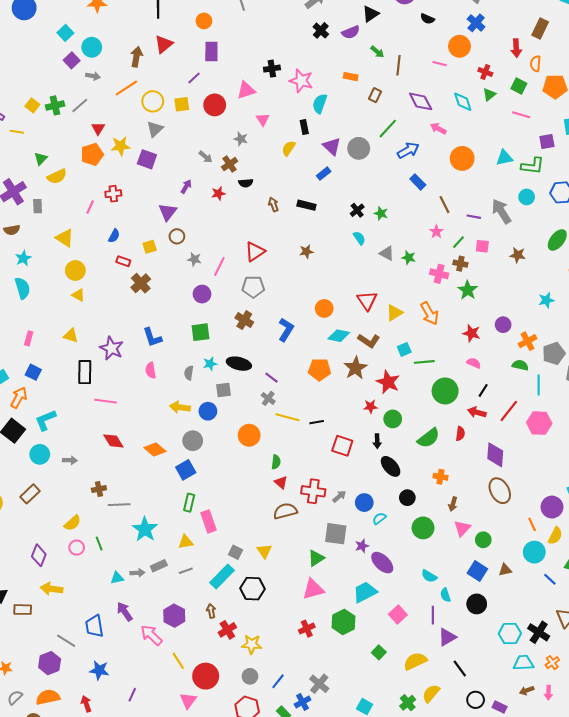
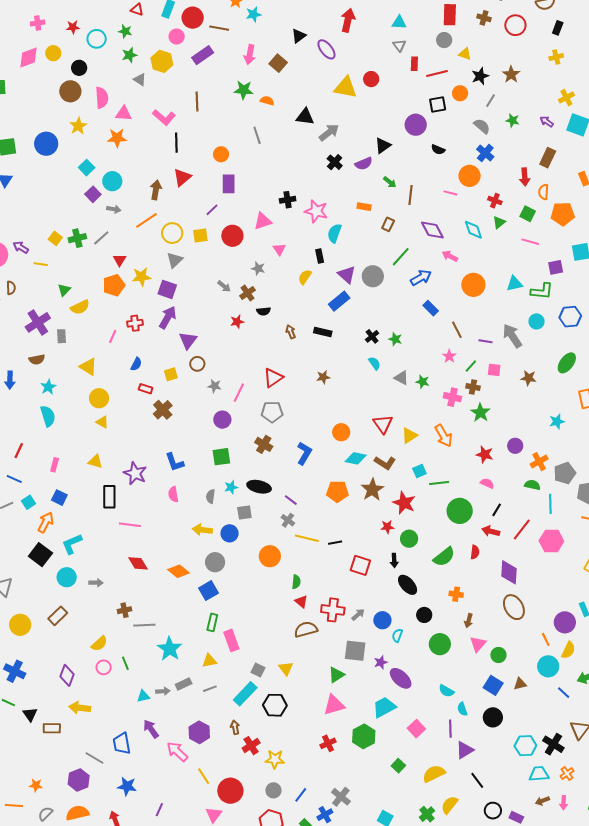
blue rectangle: (324, 174) -> (339, 301), size x1.5
purple arrow: (186, 187) -> (168, 317), moved, size x1.6
cyan semicircle: (379, 518) -> (397, 635), turned -32

